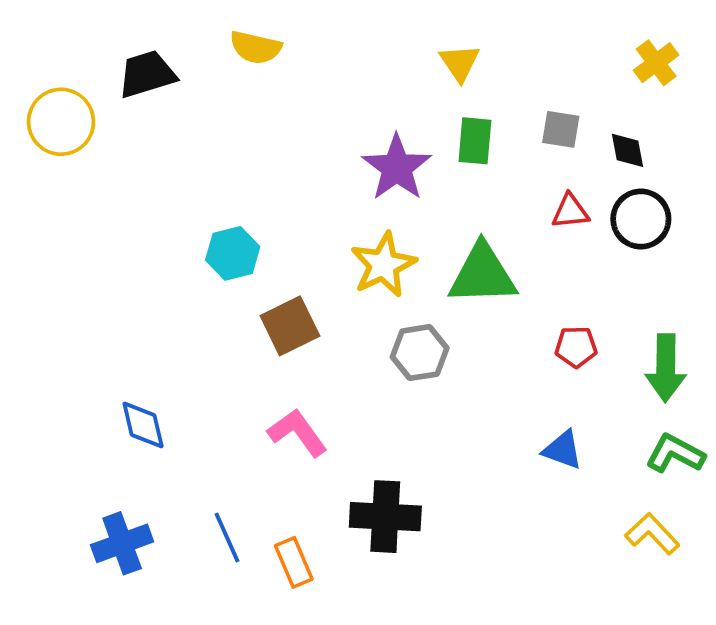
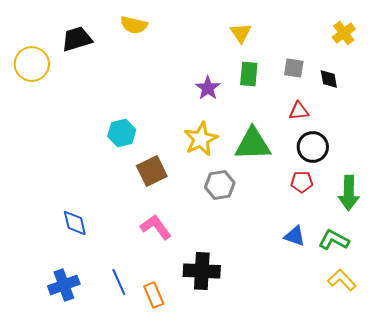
purple star: (397, 168) -> (208, 88), size x0.7
black circle: (641, 219) -> (313, 147), moved
green L-shape: (675, 454) -> (334, 240), moved

